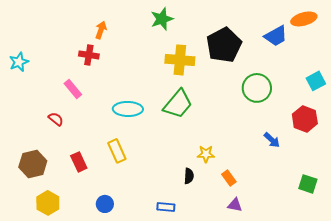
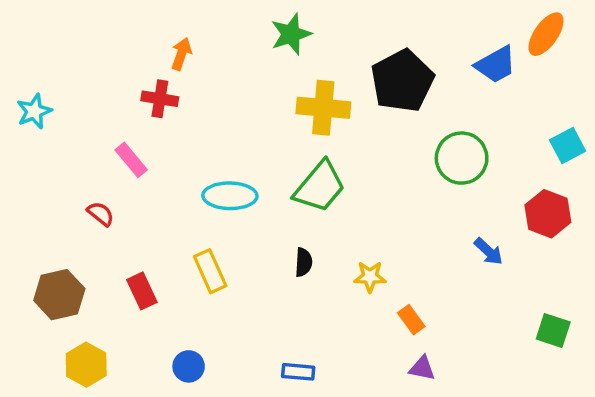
orange ellipse: (304, 19) -> (546, 34), turned -40
black semicircle: (189, 176) -> (304, 262), moved

